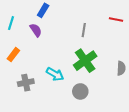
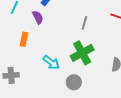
orange rectangle: (13, 55) -> (24, 39), moved, turned -32
gray cross: (26, 83) -> (11, 75), moved

